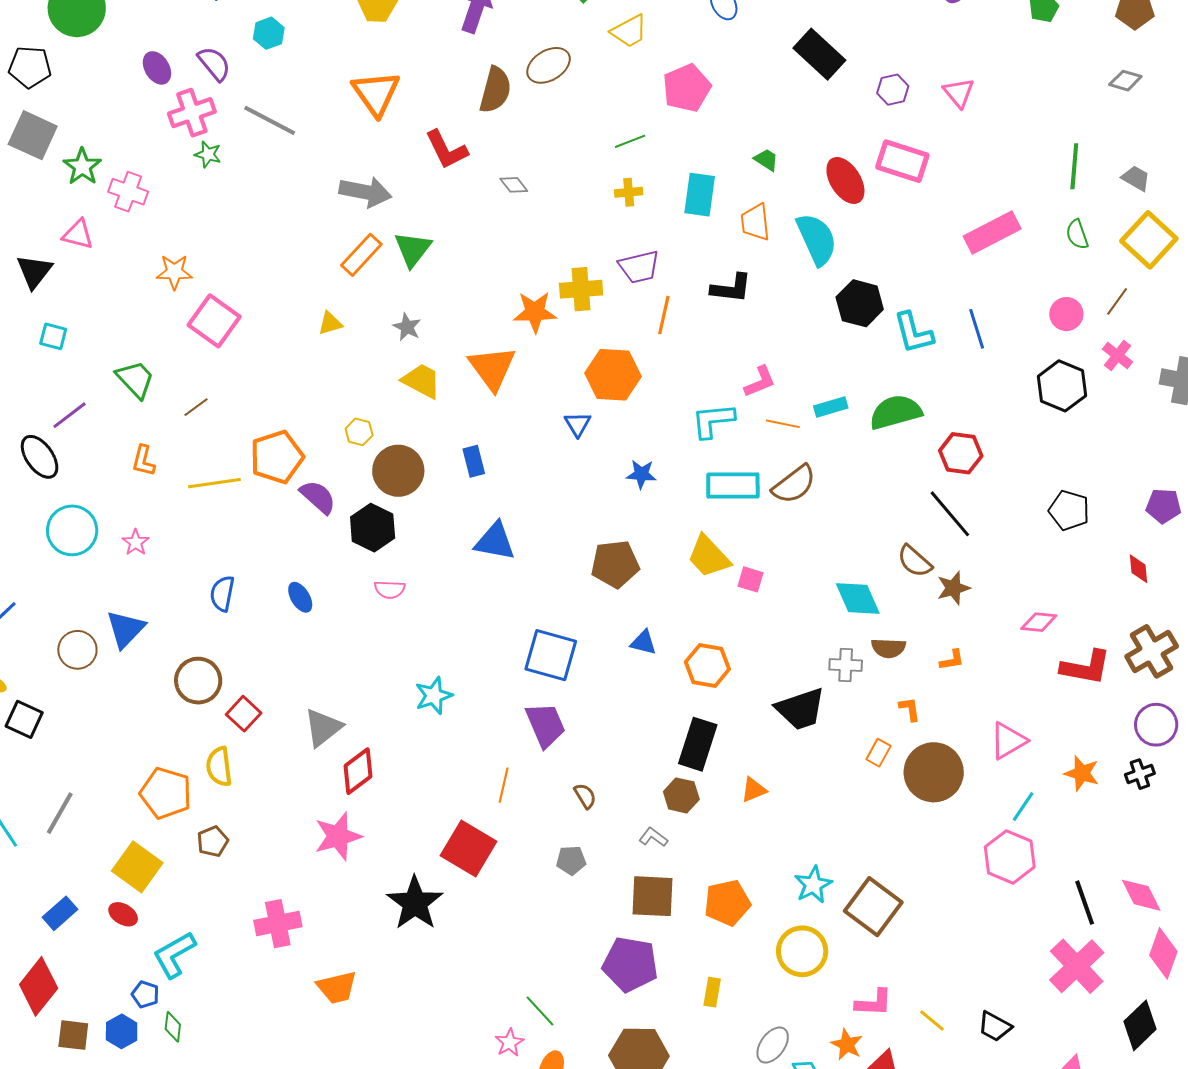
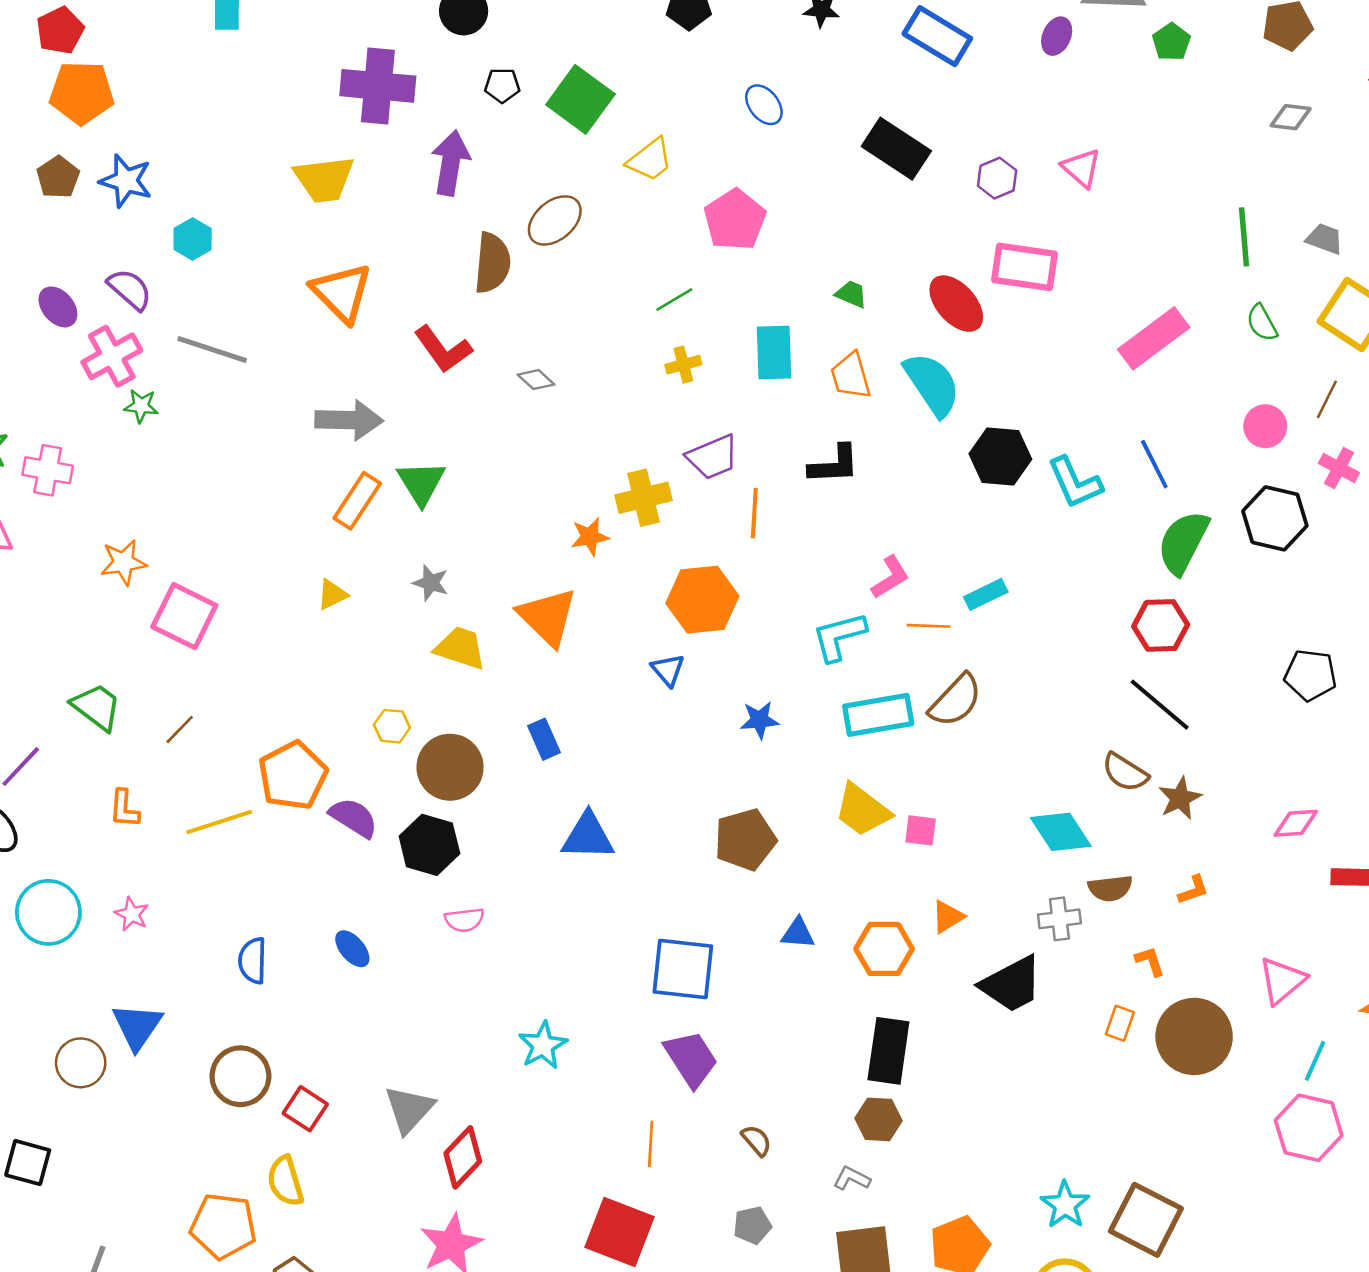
orange star: (535, 312) -> (590, 537), size x0.7
green semicircle: (896, 412) -> (1183, 542), moved, turned -38
orange triangle: (754, 790) -> (948, 917), moved

